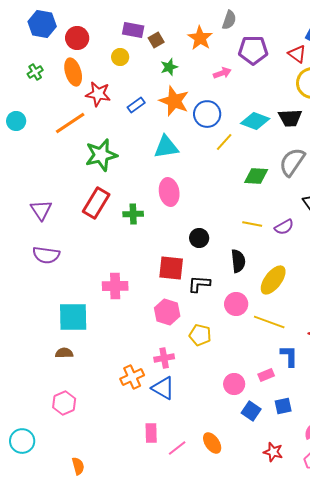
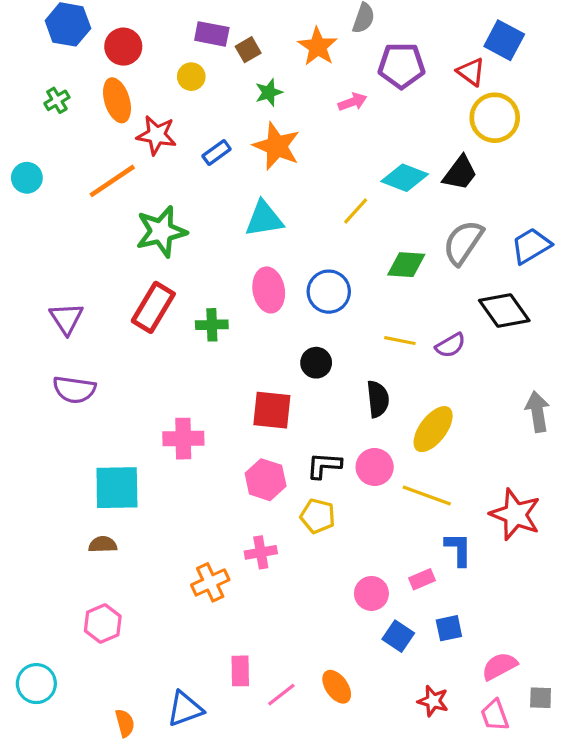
blue circle: (207, 114) -> (329, 292), moved
black trapezoid: (290, 118) -> (460, 173), turned -50
black L-shape: (199, 284) -> (324, 465), moved
blue triangle: (163, 388) -> (185, 709), moved, turned -50

